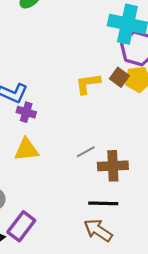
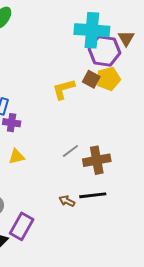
yellow triangle: (26, 150) -> (17, 157), size x0.7
brown arrow: (98, 230) -> (67, 201), moved, size x0.6

